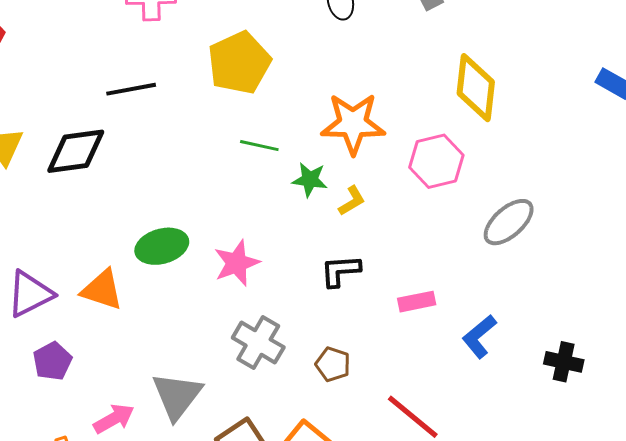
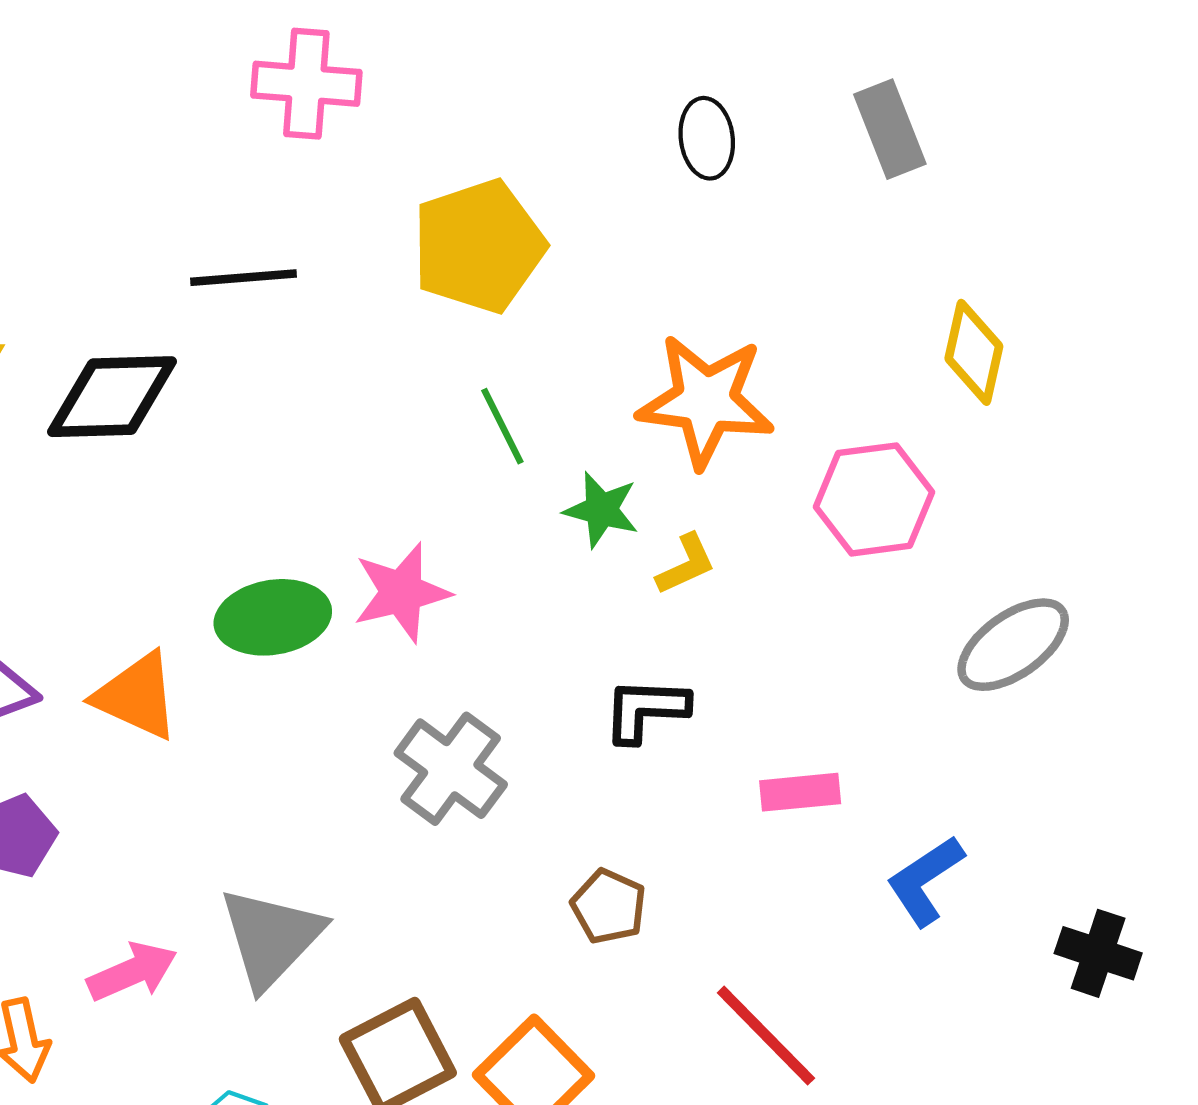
yellow diamond: (476, 88) -> (974, 352), size x0.7
green line: (259, 146) -> (502, 426), turned 45
pink star: (237, 263) -> (402, 592), moved
gray cross: (258, 342) -> (451, 769), moved

